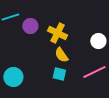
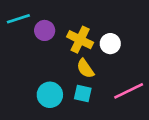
white circle: (98, 41) -> (110, 44), moved
cyan circle: (13, 77) -> (50, 95), moved

